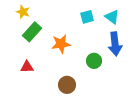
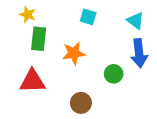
cyan square: (87, 17) -> (88, 17), moved, turned 32
green rectangle: (32, 32) -> (39, 39), turned -36
red triangle: (27, 67) -> (32, 81), size x1.6

